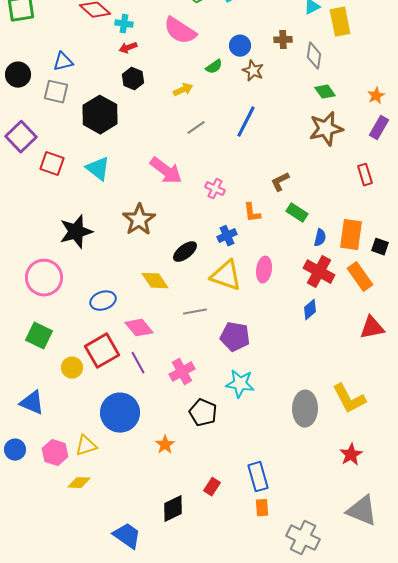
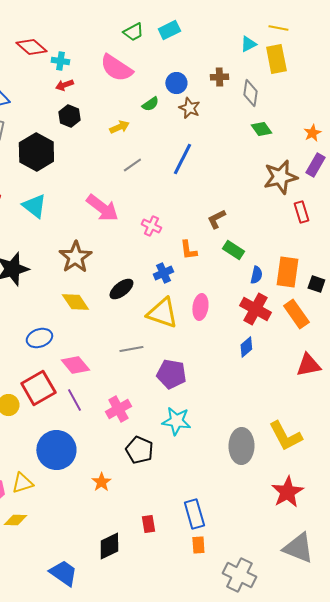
brown star: (326, 129) -> (280, 177), moved
yellow diamond: (155, 281) -> (75, 302), moved
red star: (351, 455) -> (287, 492), size x1.4
red rectangle: (212, 487) -> (148, 524), turned -42

